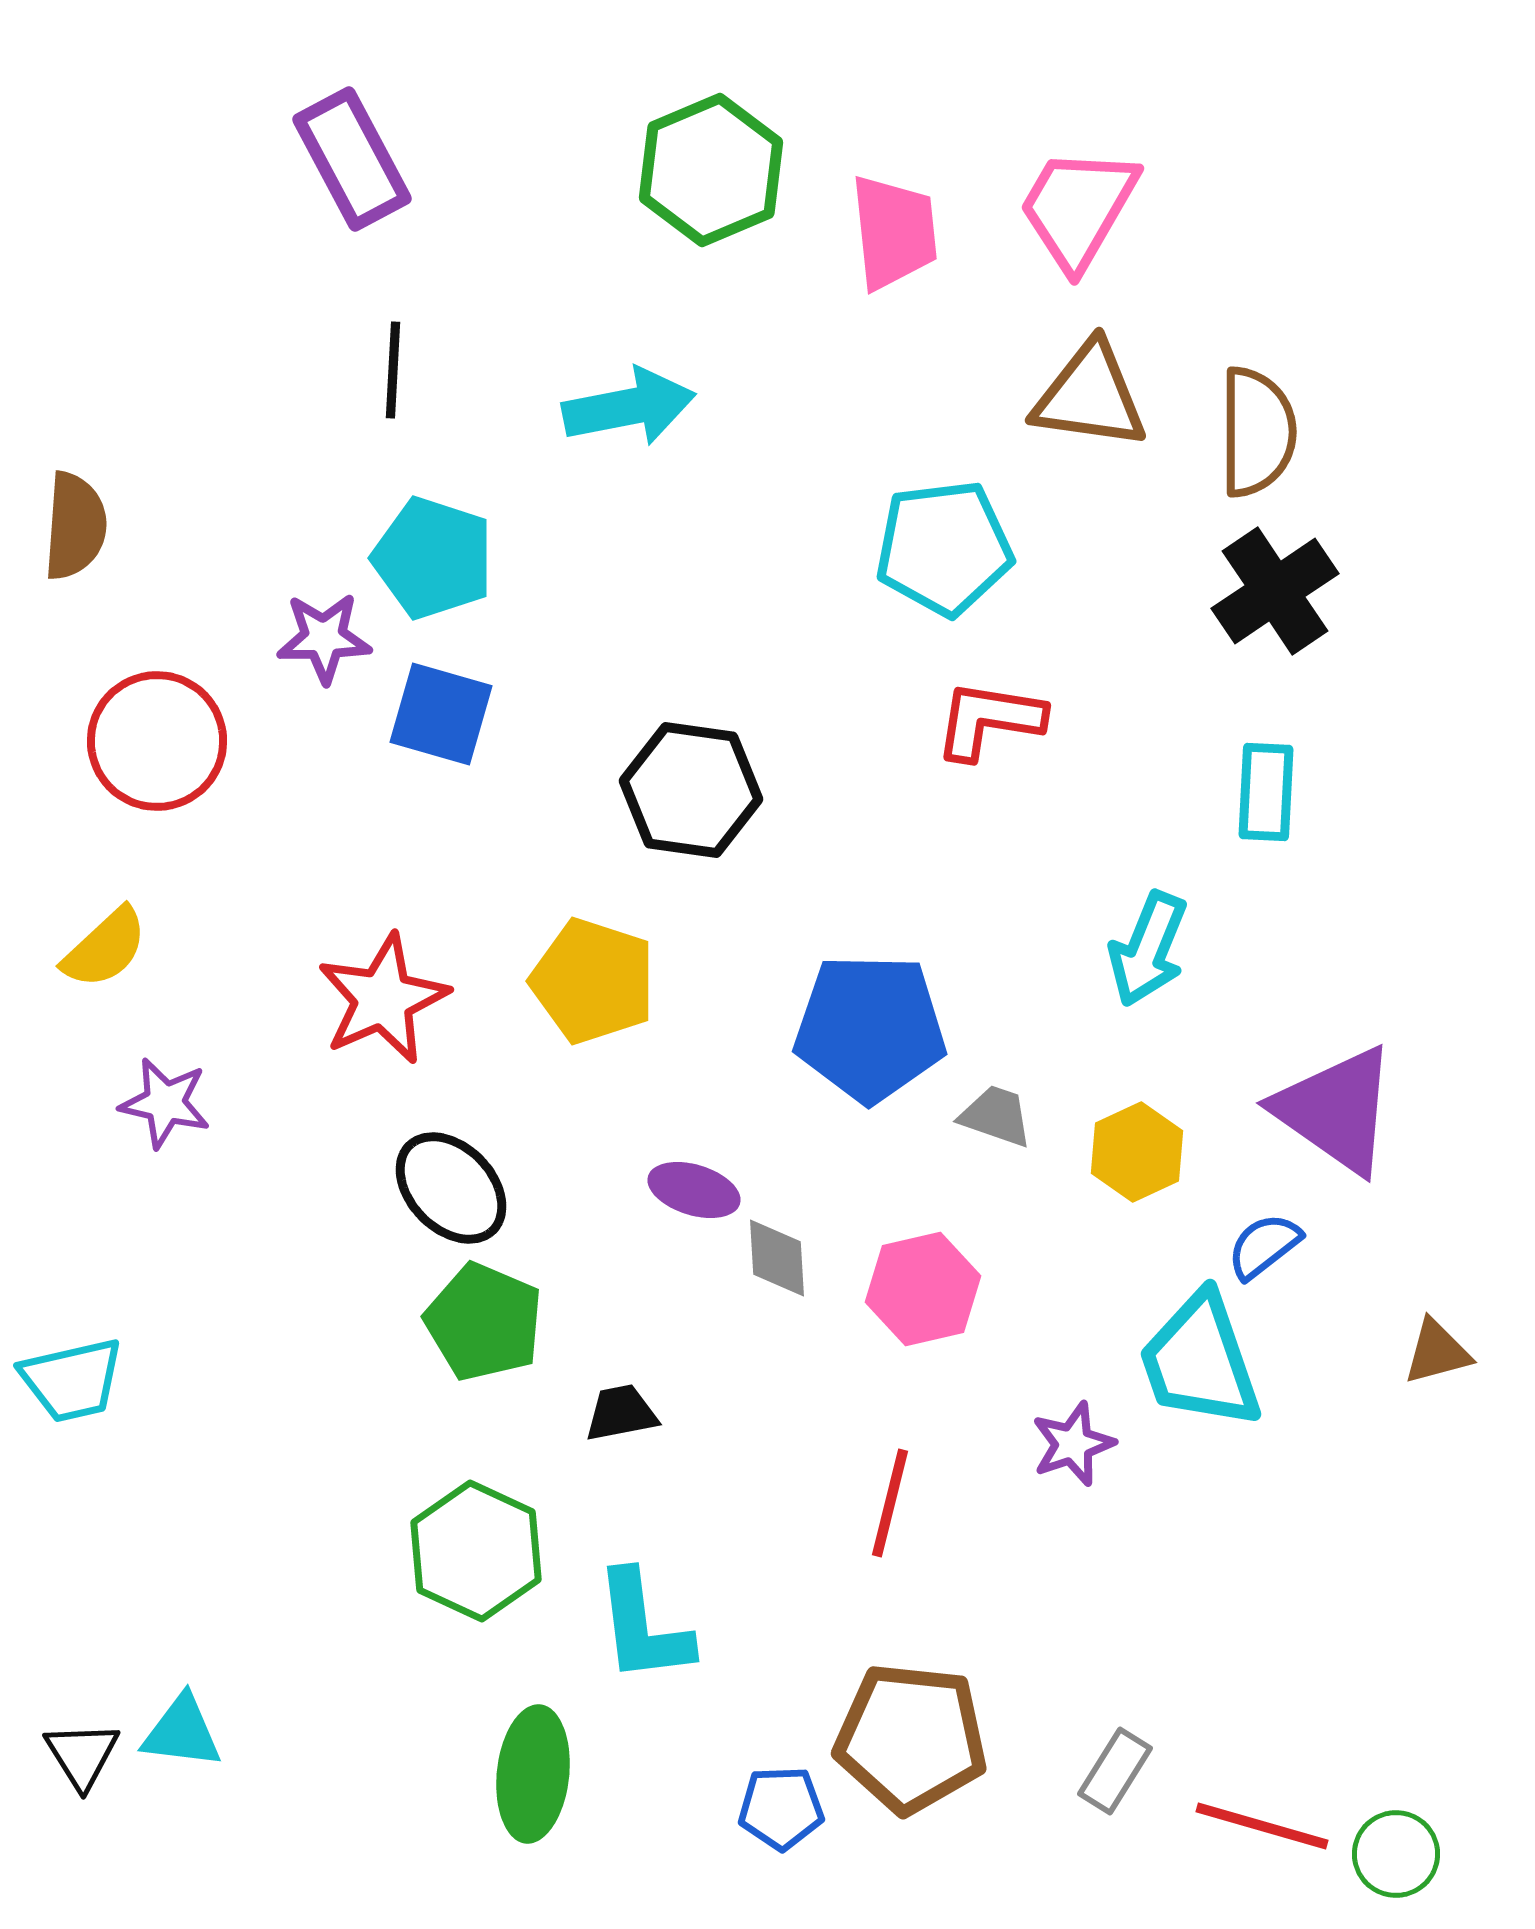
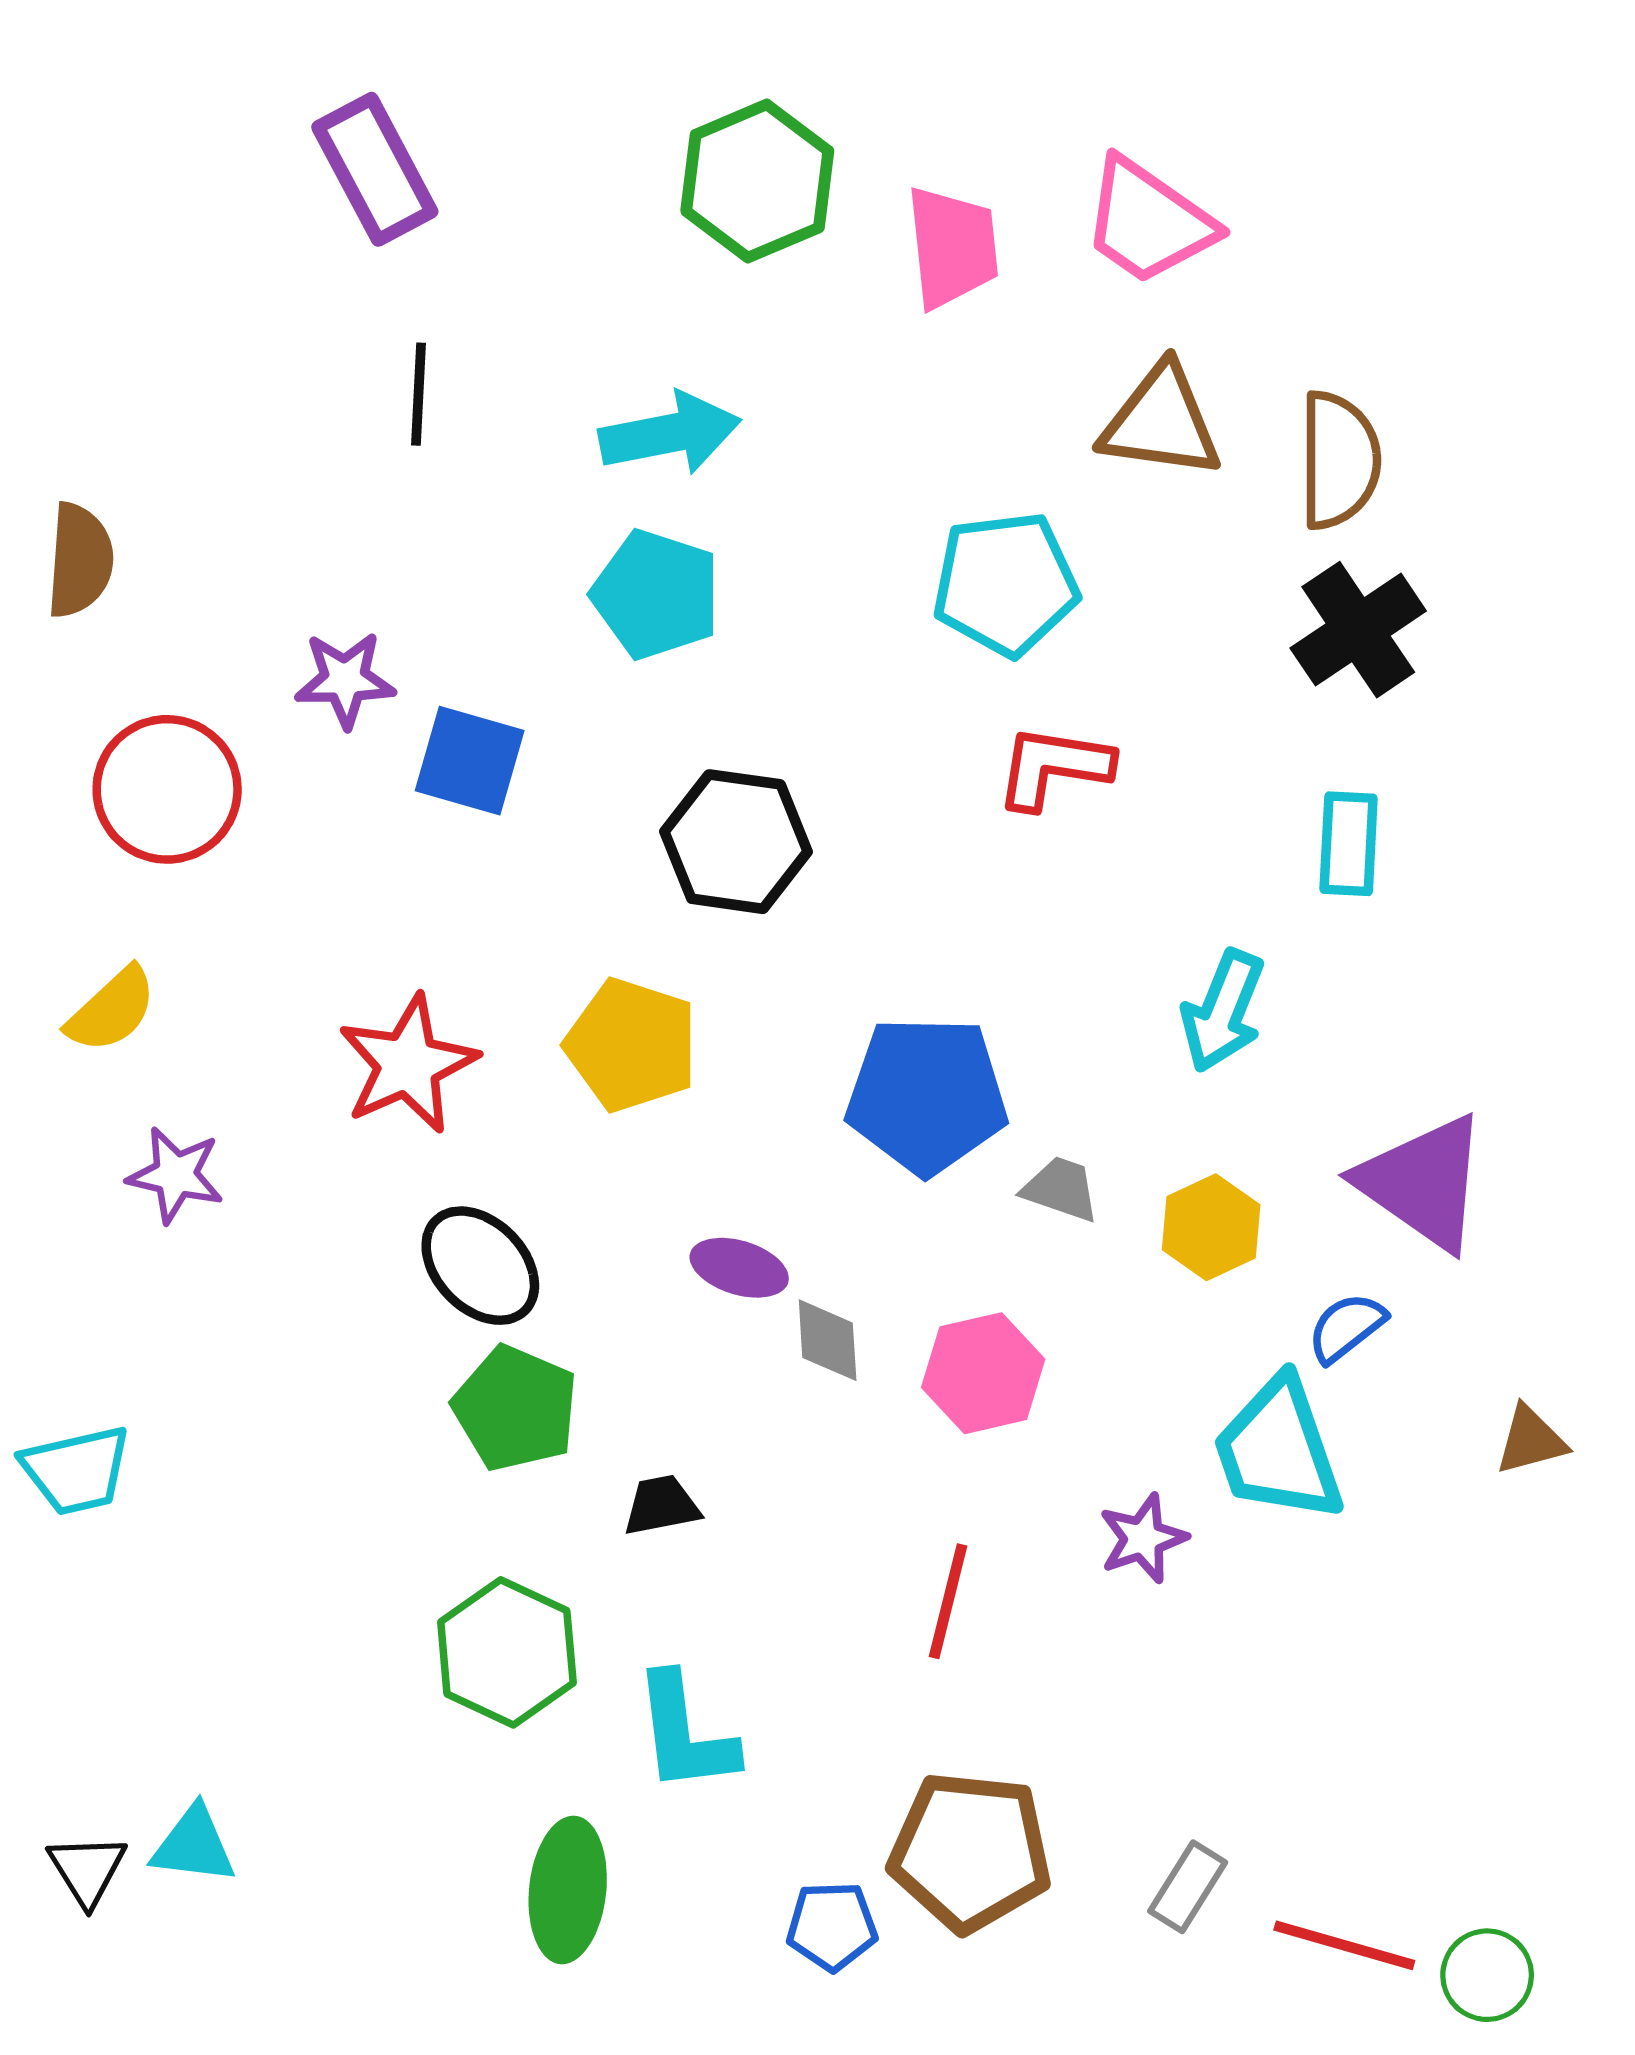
pink trapezoid: (1078, 208) -> (1148, 222), turned -85
cyan pentagon: (433, 558) -> (656, 594), moved

